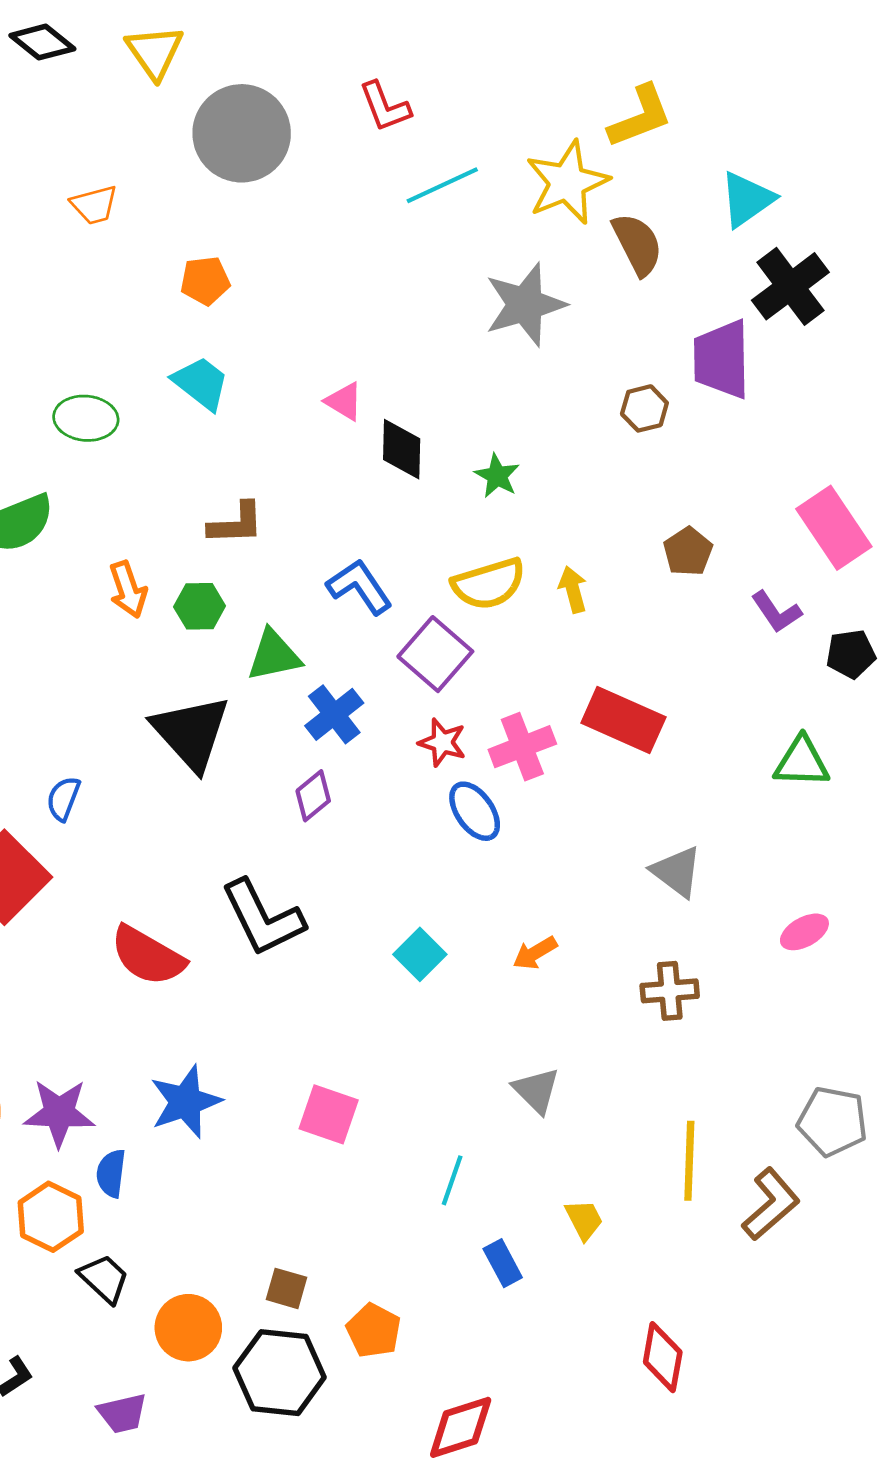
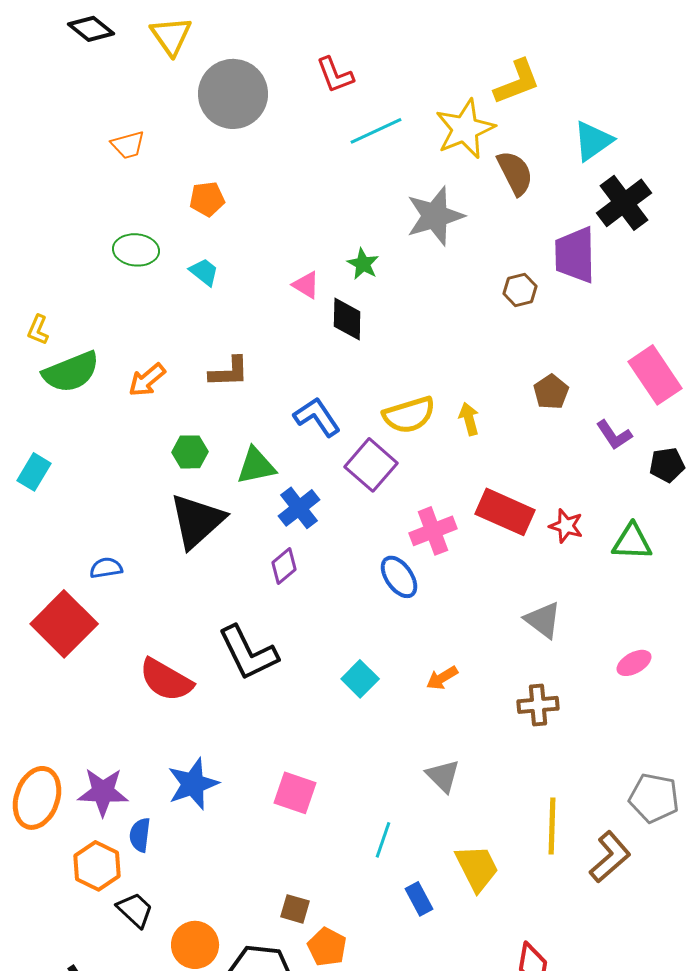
cyan trapezoid: (201, 383) -> (204, 272), size x0.7
green ellipse: (86, 418) -> (136, 250), moved
green star: (497, 476) -> (363, 264), moved
orange arrow: (128, 589) -> (147, 380), moved, turned 69
green hexagon: (200, 606) -> (190, 452), moved
black triangle: (191, 733) -> (197, 521), turned 30
red star: (442, 742) -> (566, 526), moved
blue semicircle: (63, 799) -> (106, 568), turned 60
yellow trapezoid: (584, 1220) -> (477, 868), size x1.6
brown square: (287, 1288) -> (295, 909), moved

